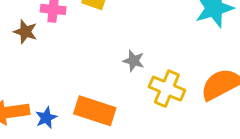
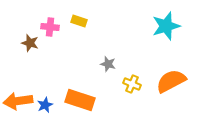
yellow cross: (167, 89) -> (132, 84), size x0.7

